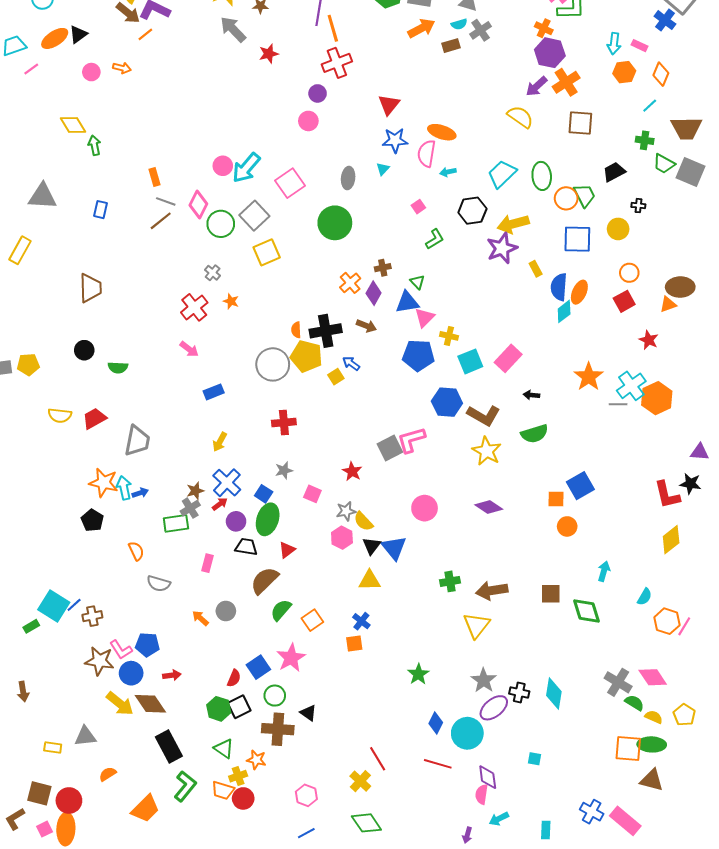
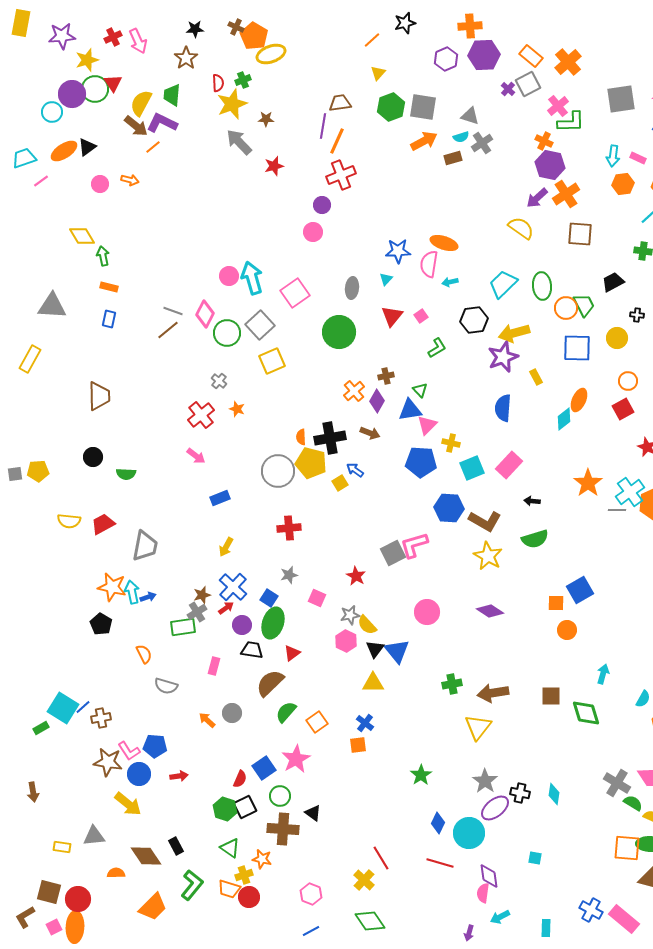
orange line: (333, 28) -> (337, 141), turned 40
red triangle: (389, 105) -> (392, 316), moved
cyan arrow: (246, 168) -> (252, 278), turned 124
orange rectangle: (155, 177) -> (109, 287), moved, turned -60
blue semicircle: (559, 287) -> (503, 408), moved
cyan diamond: (554, 694) -> (554, 794), size x0.7
brown diamond: (150, 704) -> (146, 856), moved
black rectangle: (169, 747) -> (176, 846), size x0.6
orange semicircle: (108, 774) -> (116, 873), turned 30

